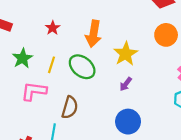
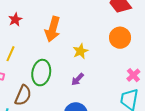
yellow star: (126, 54) -> (80, 51), size x0.7
green ellipse: (82, 67) -> (41, 73), moved, turned 55

